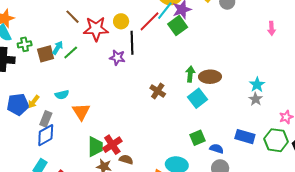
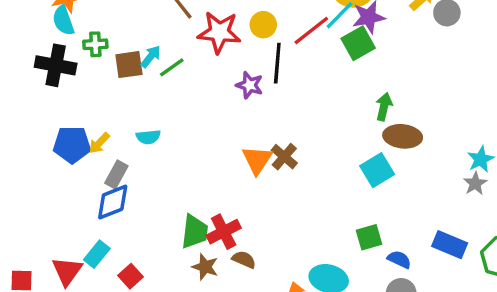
green arrow: (190, 74) -> (384, 107), moved
brown cross: (158, 91) -> (284, 157), moved
orange triangle: (81, 112) -> (257, 160), moved

